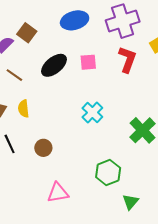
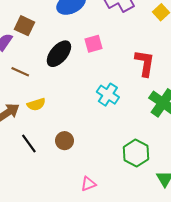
red L-shape: (127, 59) -> (145, 63), moved
yellow semicircle: (24, 109) -> (36, 104), turned -90
pink triangle: (58, 193) -> (88, 184), size x0.7

